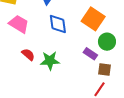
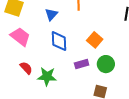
orange square: (93, 19) -> (95, 40), size x0.7
purple rectangle: (90, 54) -> (82, 64), moved, turned -56

